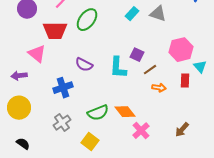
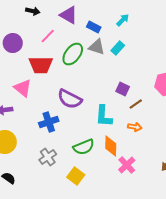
gray triangle: (158, 14) -> (97, 47), moved
purple semicircle: (84, 65) -> (70, 99), size x1.4
cyan L-shape: (118, 68) -> (104, 116), moved
orange arrow: (159, 88) -> (135, 127), moved
orange diamond: (125, 112) -> (111, 146), turned 40

